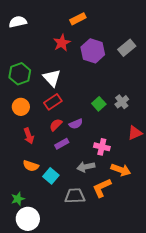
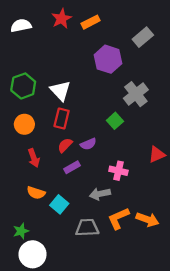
red star: (62, 43) -> (62, 19), moved
gray rectangle: (127, 48) -> (143, 37), moved
red rectangle: (53, 102) -> (62, 118), turned -42
gray cross: (122, 102) -> (136, 94), moved, size x1.5
orange arrow: (121, 170) -> (147, 219), moved

